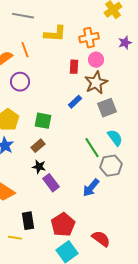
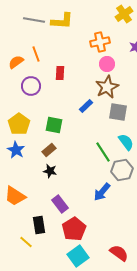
yellow L-shape: (55, 34) -> (62, 21), moved
red rectangle: (74, 67) -> (60, 73), moved
gray square: (107, 108) -> (118, 112), turned 30
purple rectangle: (51, 183) -> (60, 204), moved
yellow line: (15, 238) -> (26, 242), turned 32
red semicircle: (101, 239) -> (119, 253), moved

